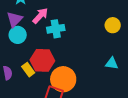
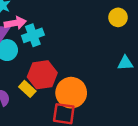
pink arrow: (40, 16) -> (15, 23), moved, turned 48
cyan cross: (56, 29) -> (33, 35), moved

